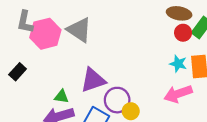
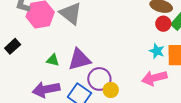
green triangle: (61, 97) -> (53, 60), moved

